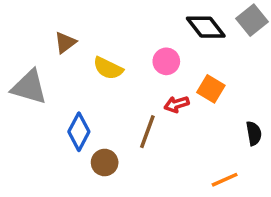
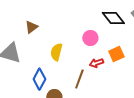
yellow semicircle: (108, 68) -> (56, 52), moved, turned 78
orange square: (211, 89) -> (116, 54), turned 35

